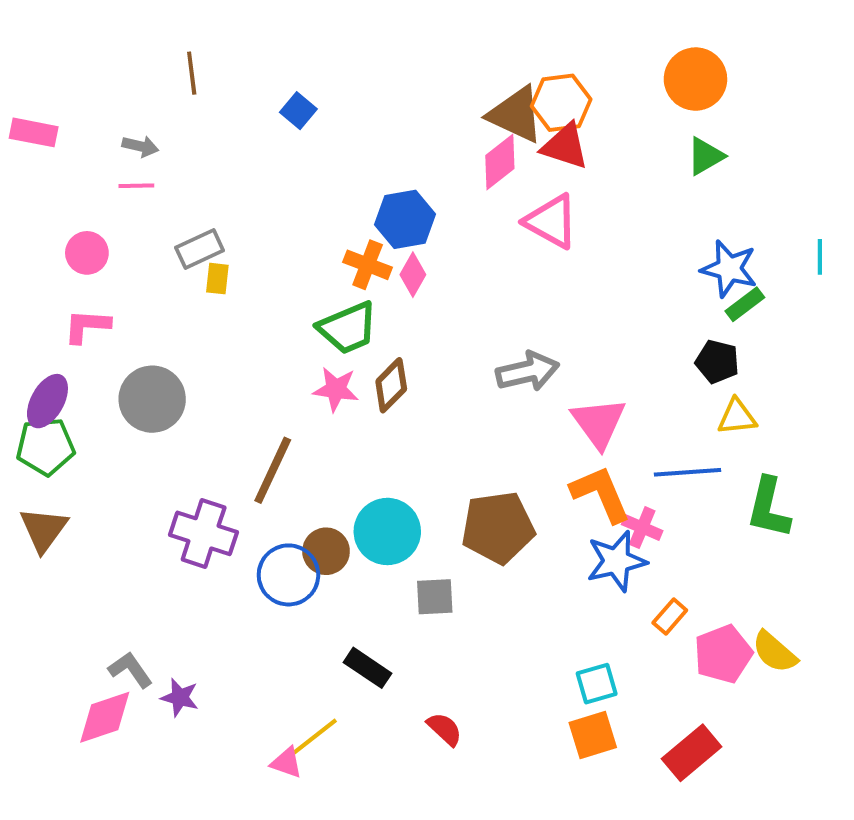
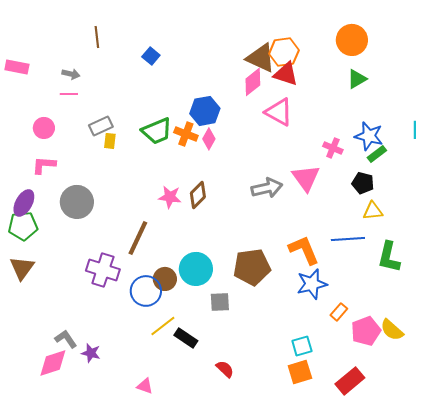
green trapezoid: (348, 328) -> (157, 131), moved
pink triangle: (599, 423) -> (306, 178), moved
pink cross: (642, 528) -> (333, 148), moved
yellow line: (314, 737) -> (163, 326), moved

